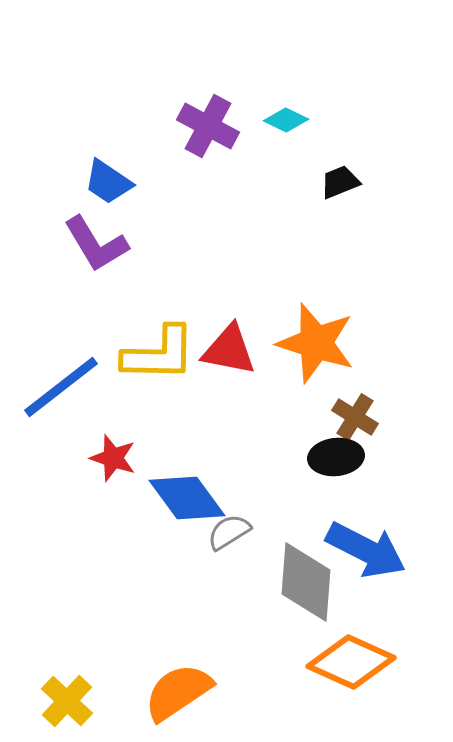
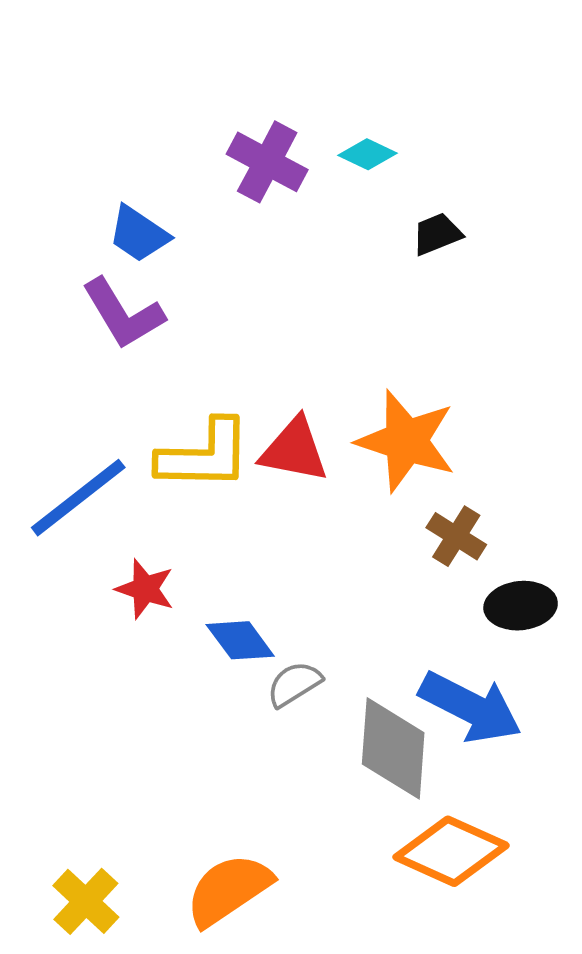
black ellipse: (336, 457) -> (521, 606), moved
blue diamond: (187, 498) -> (240, 640), size x0.7

